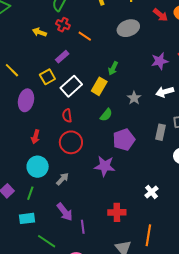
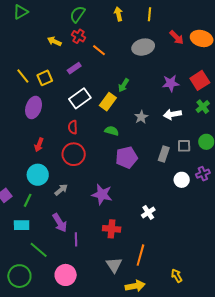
yellow square: (47, 77) -> (45, 78), moved
green semicircle: (106, 115) -> (112, 131), turned -120
purple star: (105, 166) -> (102, 194), moved

